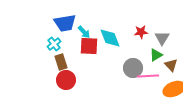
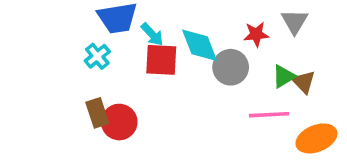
gray triangle: (162, 38) -> (295, 22), moved
brown rectangle: (61, 62) -> (97, 113), moved
brown triangle: (171, 65) -> (304, 82), moved
gray circle: (133, 68) -> (231, 67), moved

